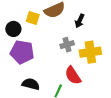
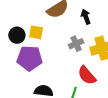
yellow square: (33, 18) -> (36, 32), moved
black arrow: (80, 21) -> (86, 17), turned 144

